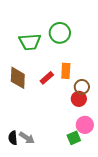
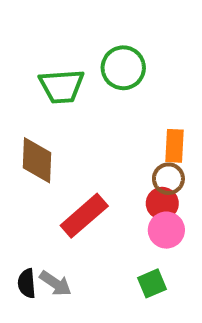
orange rectangle: (66, 71) -> (175, 146), moved
red rectangle: (47, 78) -> (84, 216), moved, size x1.6
pink circle: (85, 125) -> (166, 230), moved

